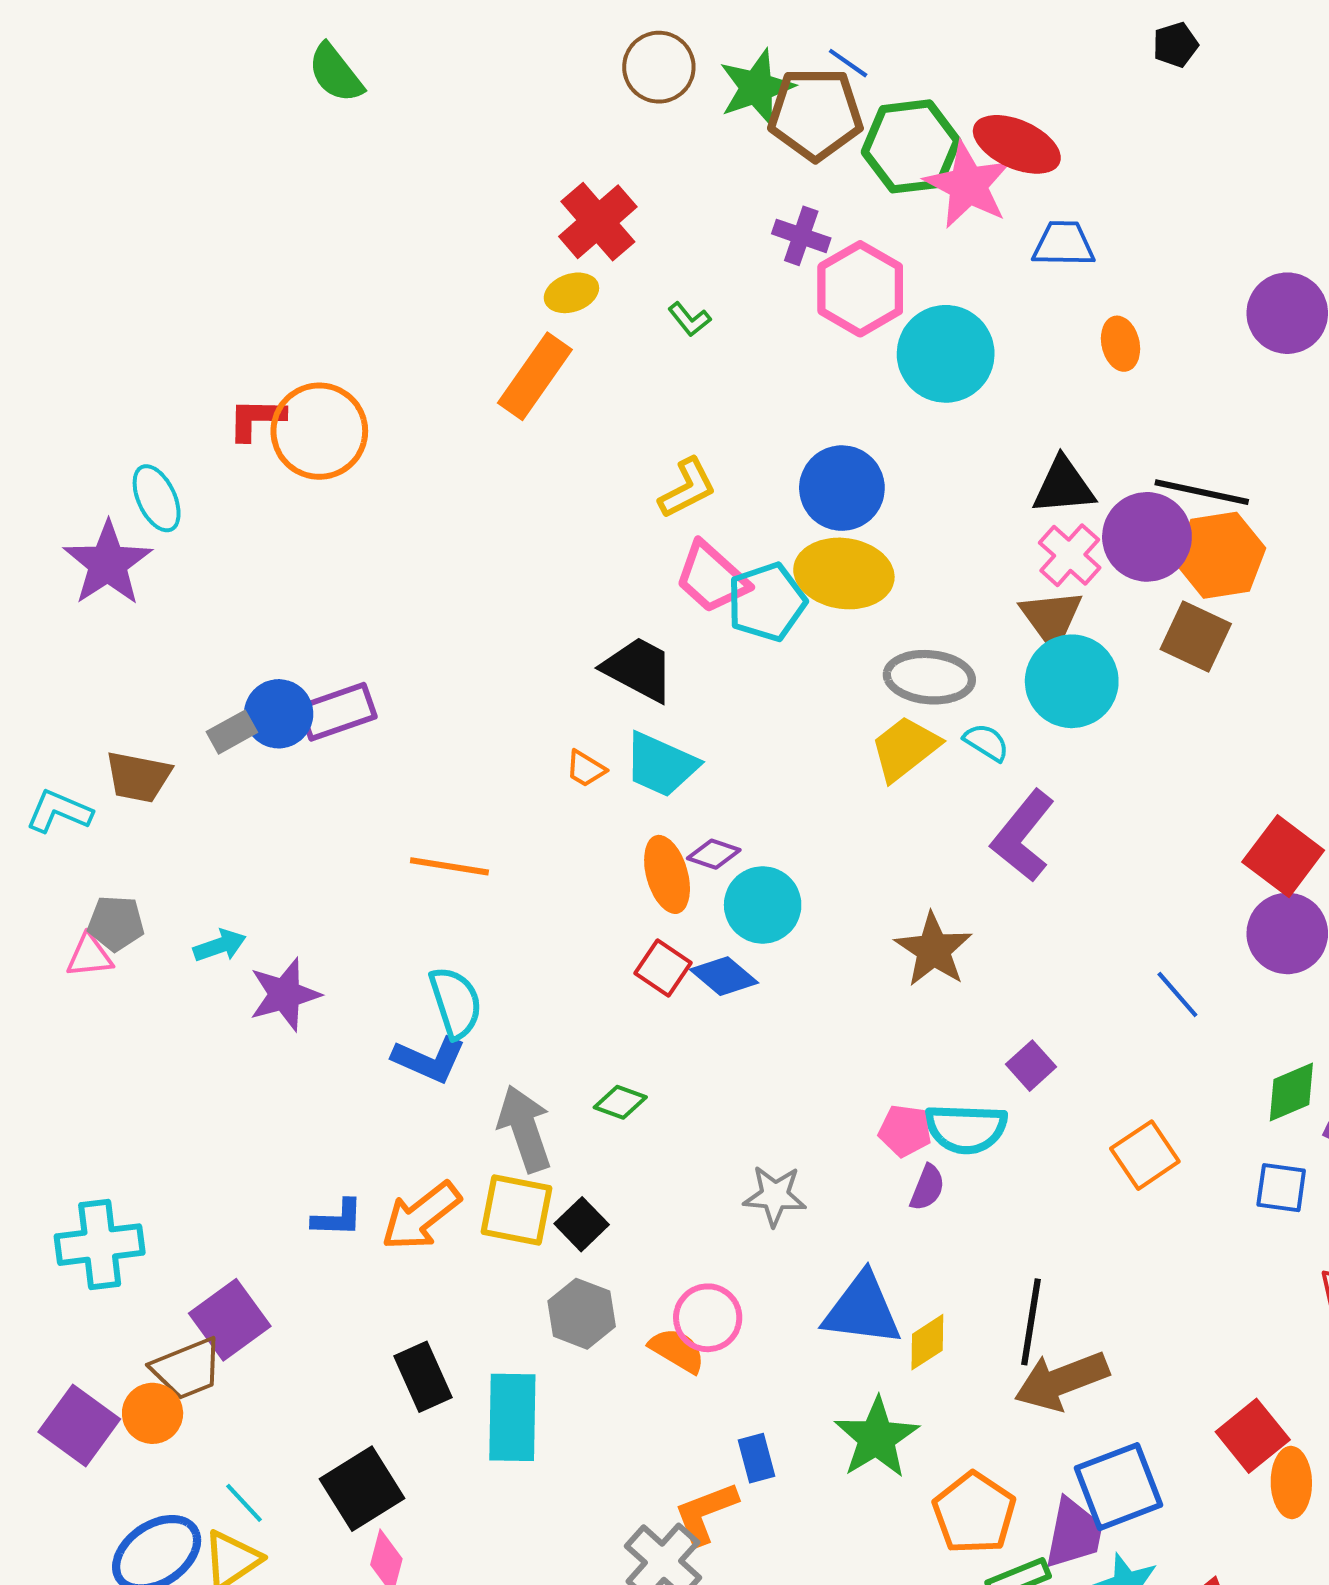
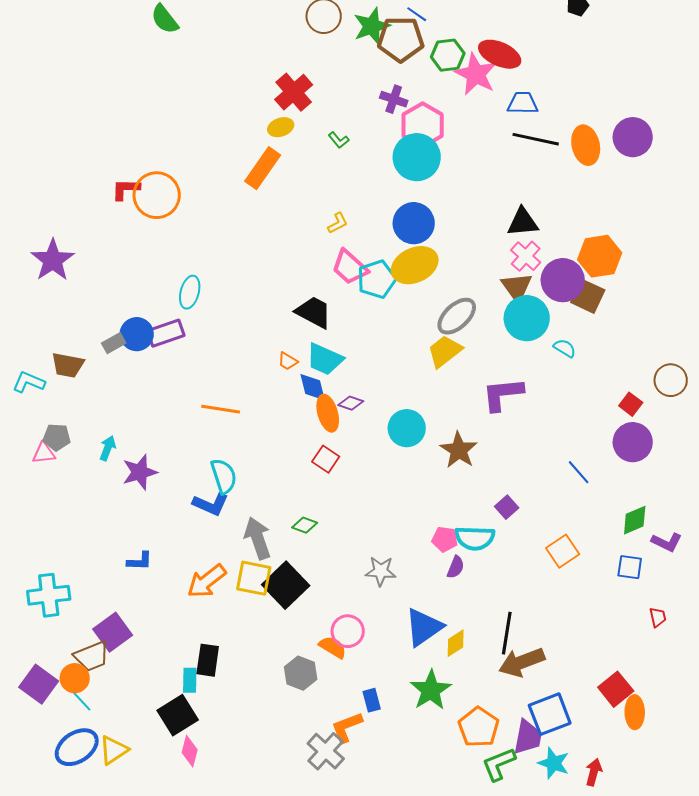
green hexagon: (911, 146) -> (448, 55), size x0.7
orange ellipse: (1121, 344) -> (586, 145), moved, size x1.5
cyan circle: (946, 354) -> (417, 157), moved
yellow L-shape: (687, 488) -> (338, 223), size x0.7
black line: (1202, 492) -> (536, 139), moved
cyan ellipse: (157, 498) -> (190, 292), moved, turned 40
purple circle: (1147, 537) -> (563, 280), moved
yellow ellipse: (844, 573) -> (415, 265), turned -33
gray ellipse: (929, 677) -> (457, 316), turned -48
cyan semicircle: (986, 742) -> (565, 348), moved
purple L-shape: (1023, 836) -> (503, 394), turned 45
red square: (1283, 856) -> (631, 404), size x0.6
cyan circle: (763, 905) -> (407, 428), moved
cyan arrow: (220, 946) -> (108, 448), turned -50
blue diamond: (724, 976) -> (313, 387), moved, turned 36
blue L-shape: (338, 1218) -> (140, 561), moved
black square: (582, 1224) -> (286, 585), size x1.8
blue triangle: (862, 1310) -> (424, 627), turned -42
gray hexagon: (582, 1314) -> (301, 673), moved
black rectangle: (423, 1377) -> (208, 660), turned 32
cyan rectangle: (512, 1417) -> (190, 680), moved, size x0.6
cyan line: (244, 1503) -> (82, 701), moved

